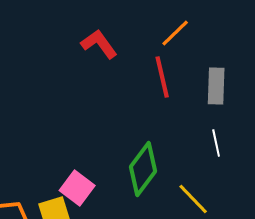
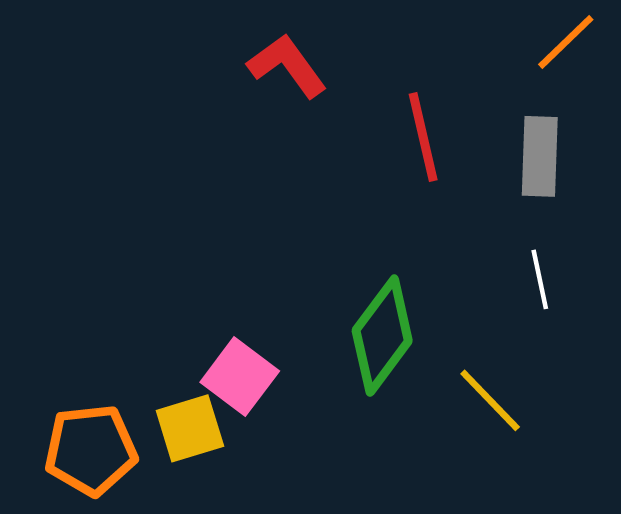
orange line: (175, 33) -> (566, 42), moved

